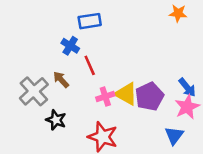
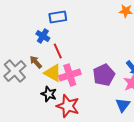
yellow triangle: (126, 94) -> (53, 73), moved
pink cross: (105, 96) -> (70, 75), size x1.5
black star: (56, 120) -> (49, 94), moved

